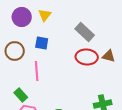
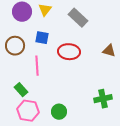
gray rectangle: (85, 32) -> (78, 18), moved
red ellipse: (87, 57) -> (69, 52), moved

